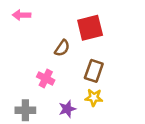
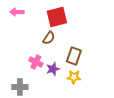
red square: (90, 28) -> (57, 17), moved
purple star: (67, 109) -> (53, 69), moved

